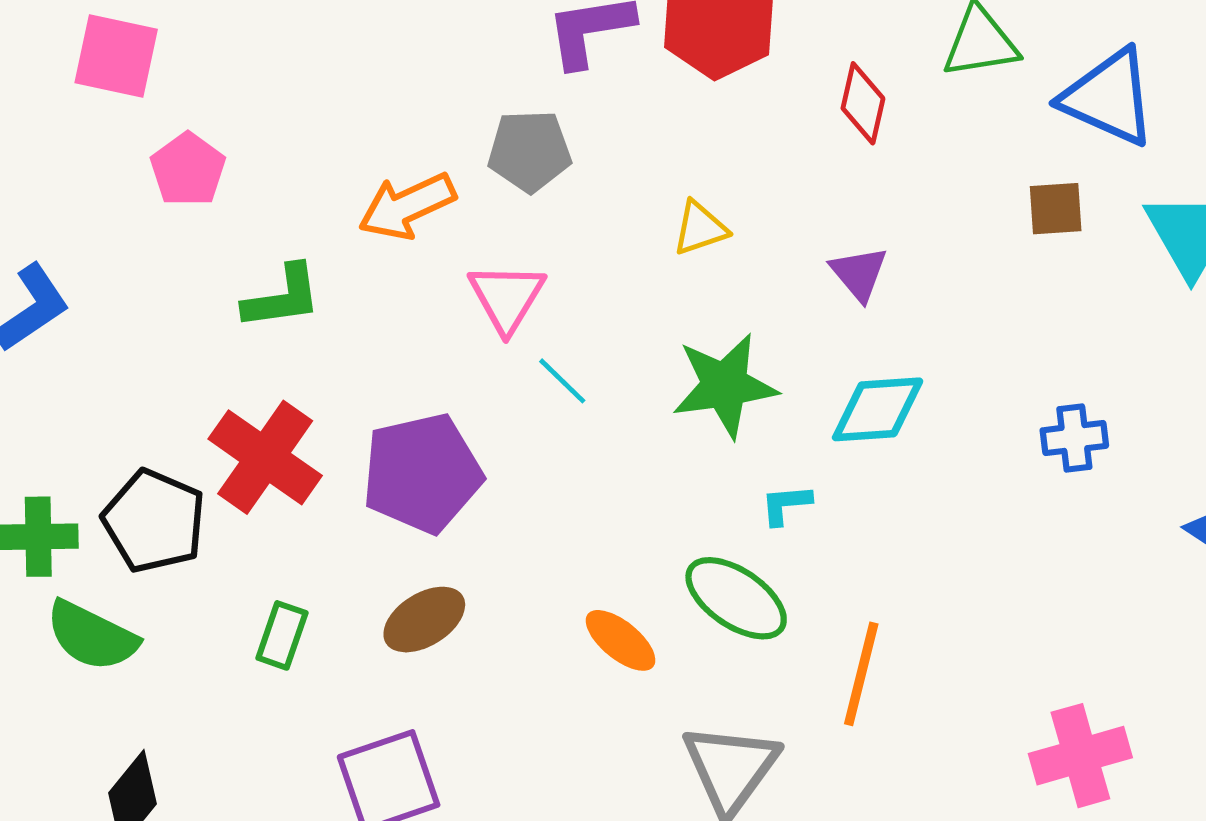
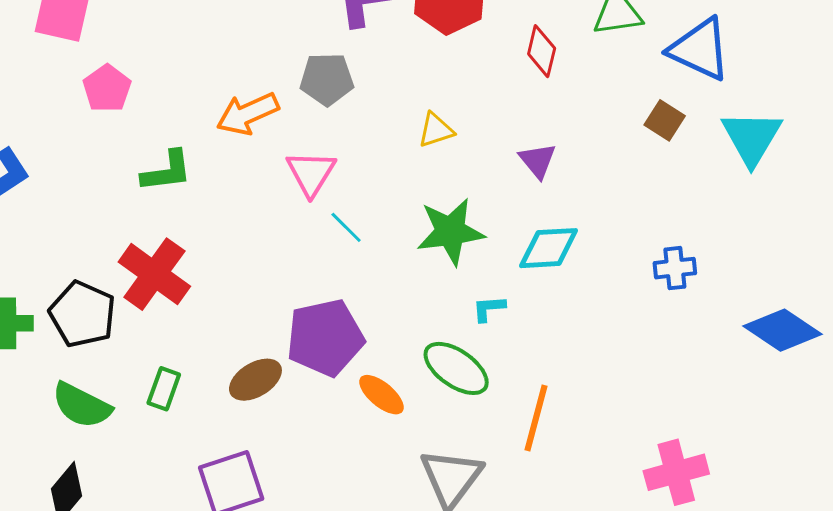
brown square: (1056, 209) -> (665, 120), turned 36
purple pentagon: (422, 473) -> (325, 338), moved
green semicircle: (92, 636) -> (82, 405), moved

